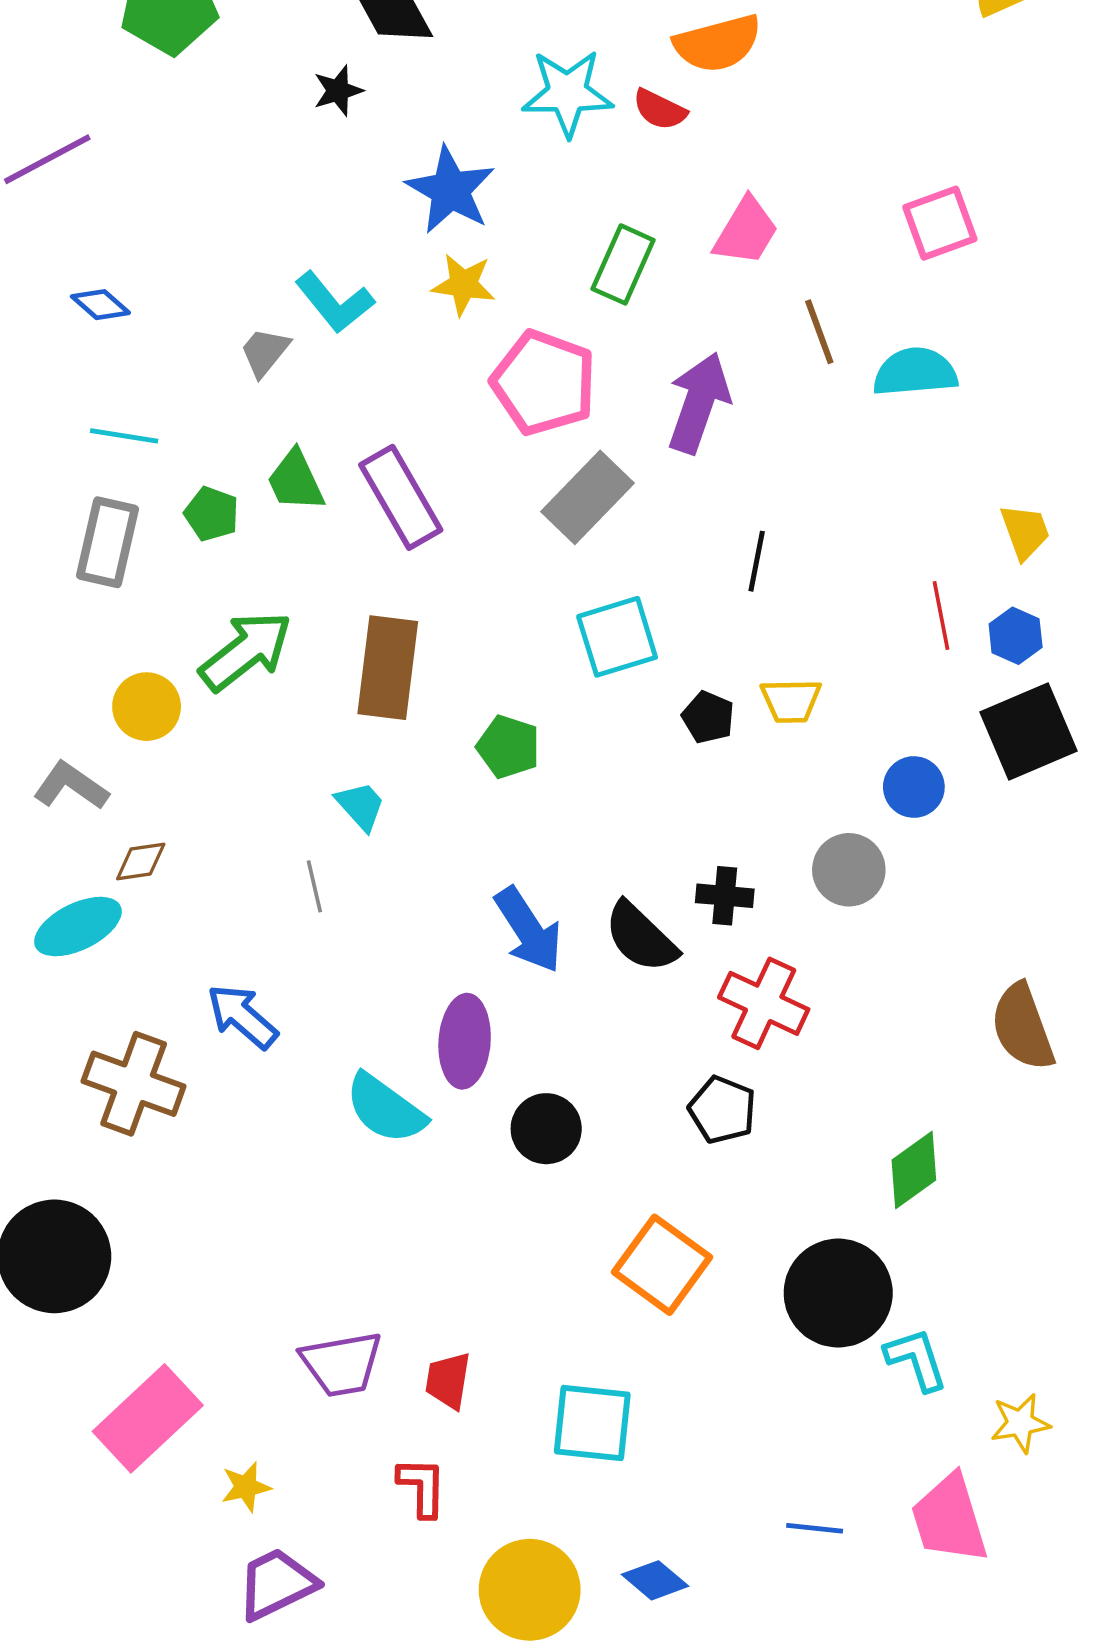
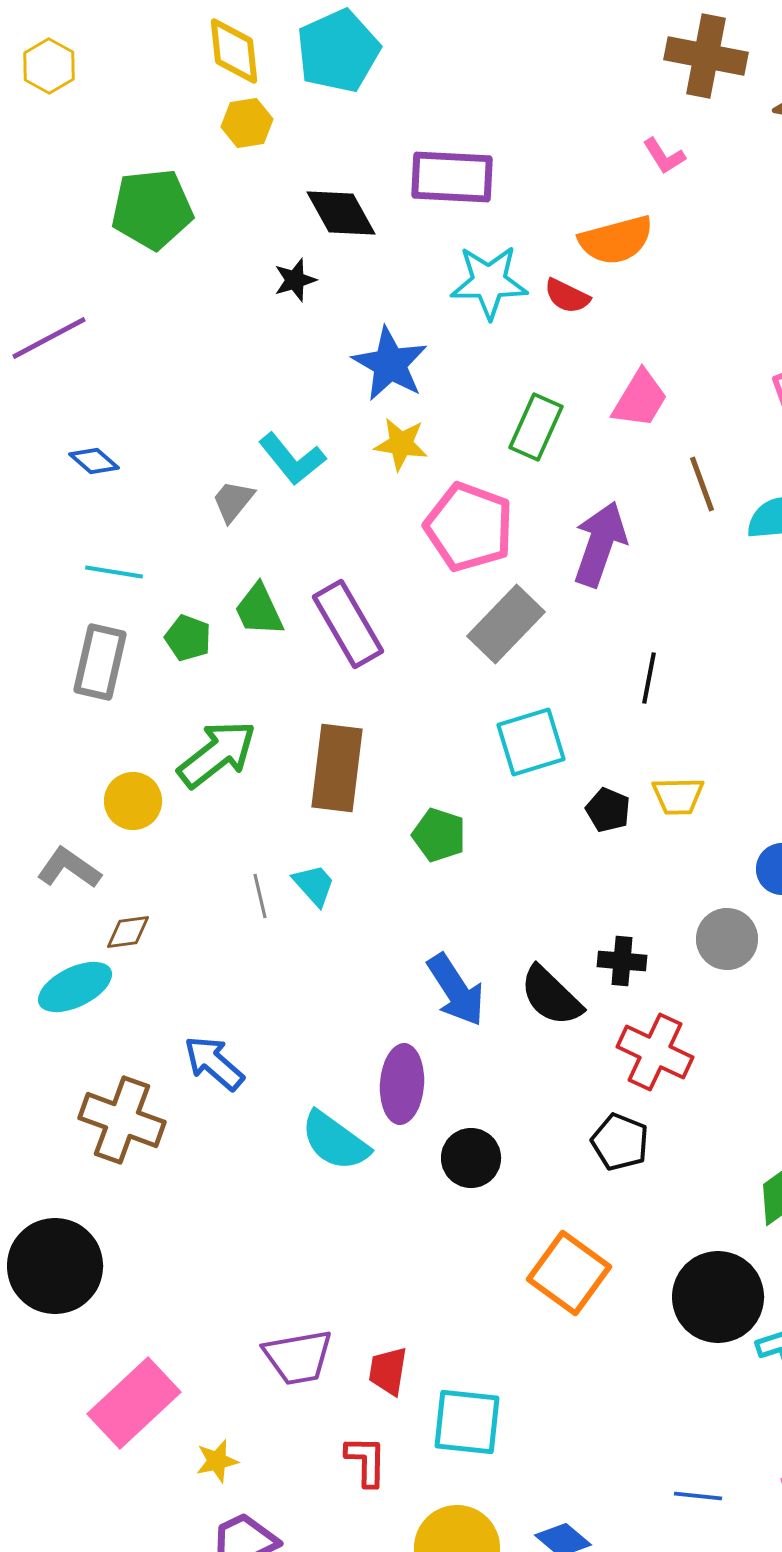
gray line: (314, 886) -> (260, 896), moved
cyan square: (592, 1423) -> (467, 1422), moved

